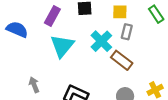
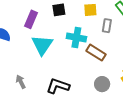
gray rectangle: (127, 32) -> (107, 26), moved
cyan cross: (101, 41) -> (76, 37), turned -30

